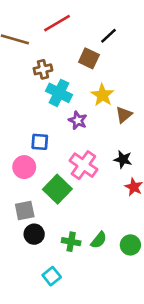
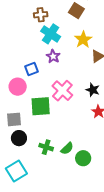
purple star: (78, 120) -> (53, 56), moved
blue square: (40, 142) -> (32, 69), turned -32
green square: (57, 189) -> (41, 106), turned 35
green circle: (130, 245) -> (83, 158), moved
cyan square: (52, 276) -> (16, 171), moved, size x1.5

